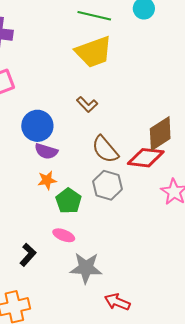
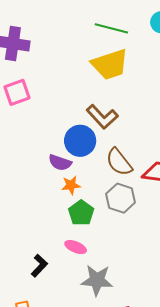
brown L-shape: (87, 104) -> (102, 117), size x1.5
blue circle: (37, 126) -> (80, 141), moved
orange star: (47, 180) -> (71, 185), moved

